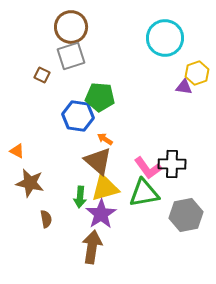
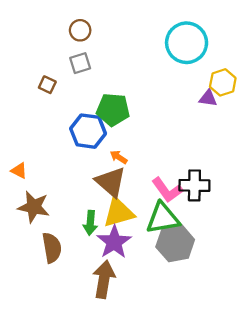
brown circle: (71, 27) -> (80, 30), size x0.6
gray square: (71, 56) -> (80, 63), size x0.7
gray hexagon: (186, 215) -> (175, 243), moved
brown semicircle: (46, 219) -> (52, 248), size x1.5

